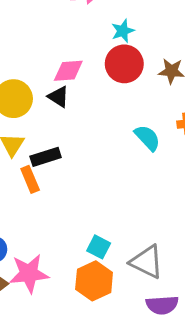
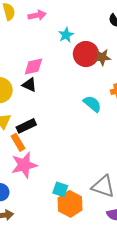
red circle: (124, 64) -> (86, 54), moved
cyan square: (99, 247) -> (60, 189), moved
pink star: (29, 273) -> (24, 165), moved

